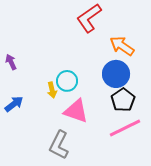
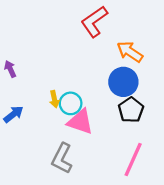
cyan circle: (67, 81) -> (71, 103), moved
pink line: (125, 128) -> (133, 159), moved, turned -40

